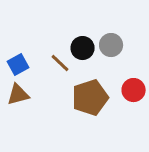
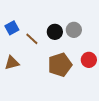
brown line: (60, 63) -> (32, 39), moved
blue square: (18, 65) -> (12, 28), moved

